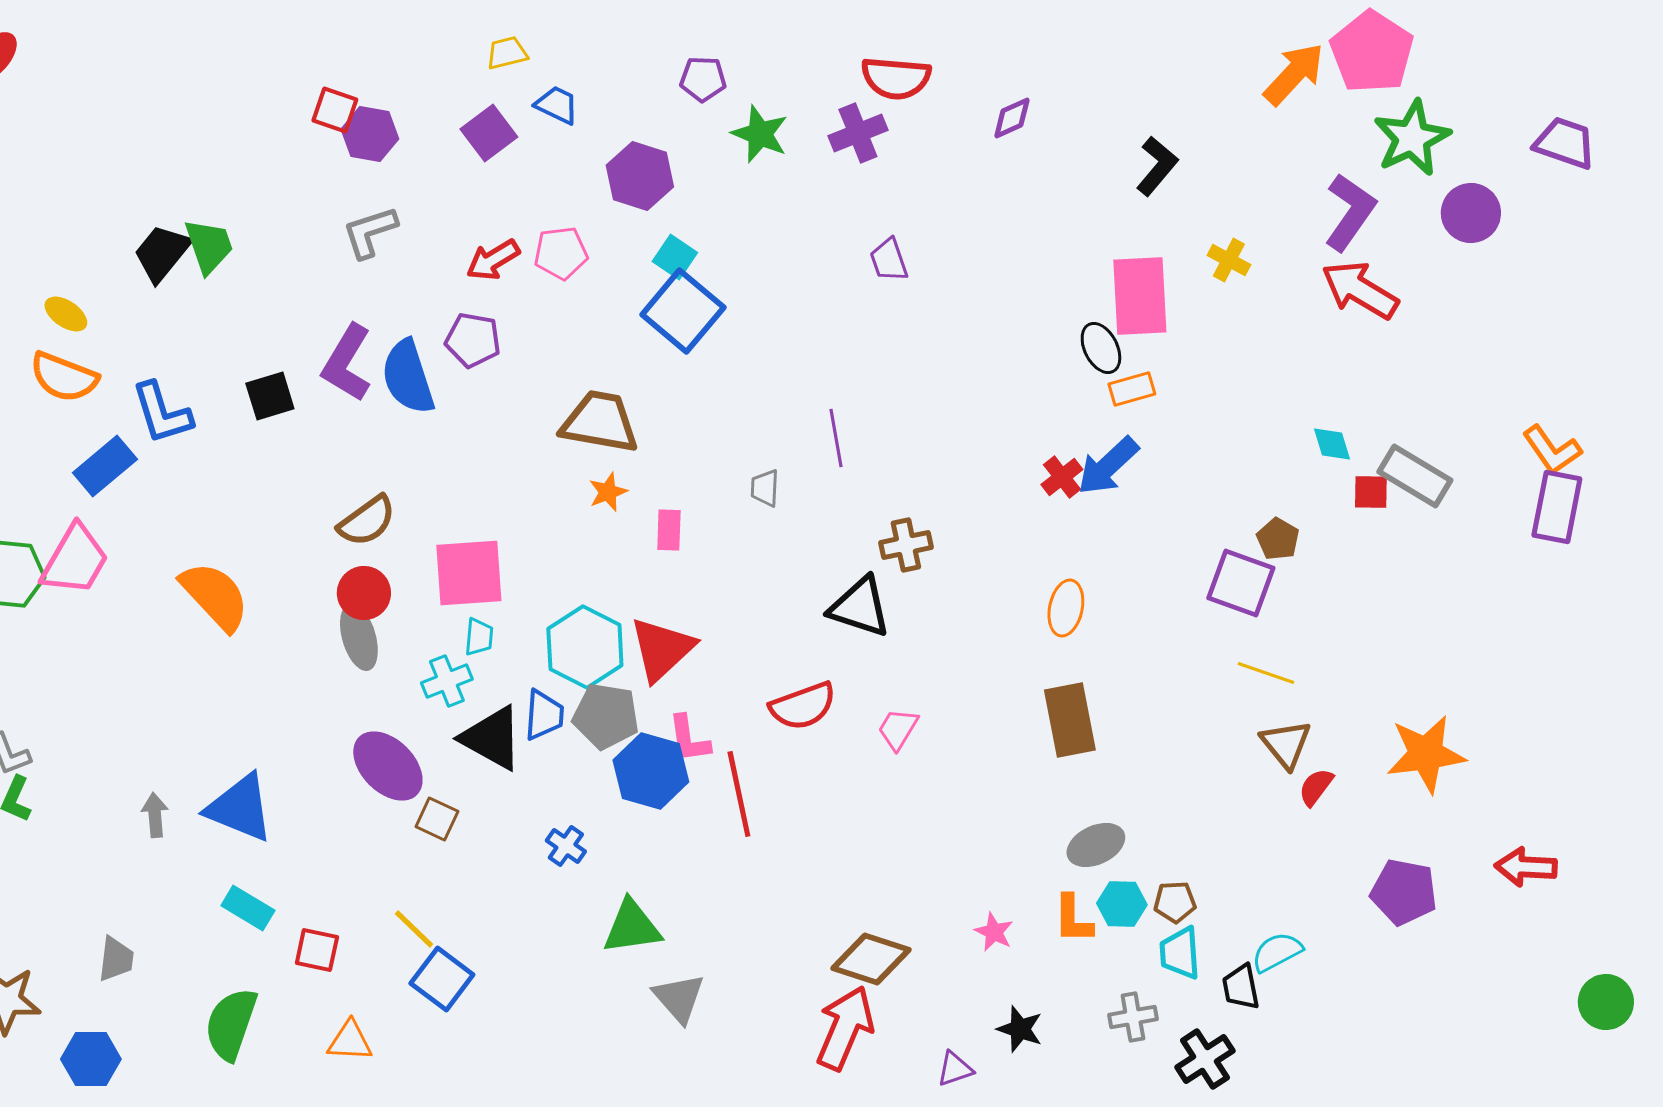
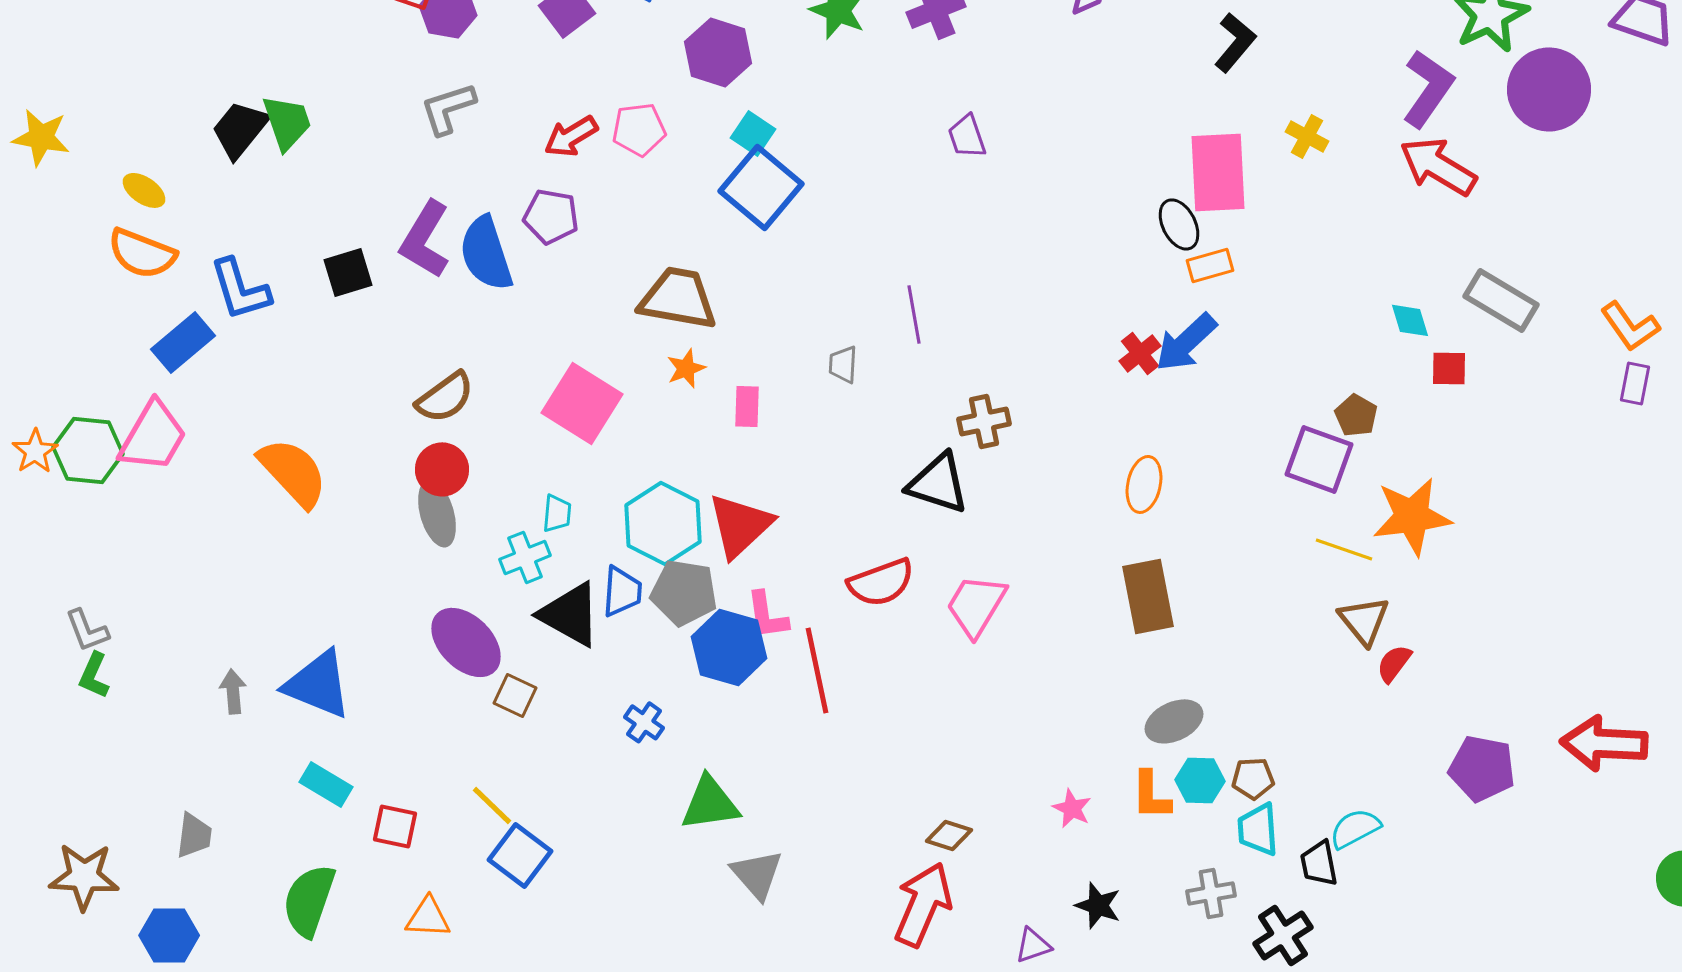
purple circle: (1471, 213) -> (1549, 89), size x1.4
gray rectangle: (1415, 476) -> (1501, 300), moved
purple rectangle: (1557, 507) -> (1635, 383), size x0.6
pink square: (469, 573) -> (582, 403), moved, turned 36
pink trapezoid: (898, 729) -> (976, 605), size x1.5
orange star: (1426, 754) -> (1412, 516), moved
red arrow: (1526, 867) -> (1604, 743), size x1.4
brown diamond: (871, 959) -> (949, 835), size x0.6

